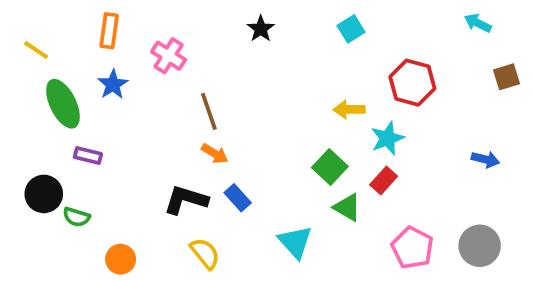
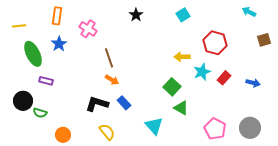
yellow line: (36, 50) -> (19, 26), turned -40
red rectangle: (384, 180) -> (224, 78), moved

